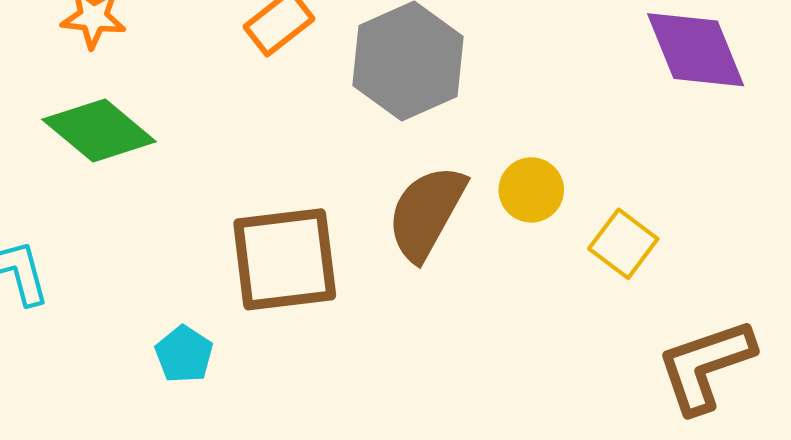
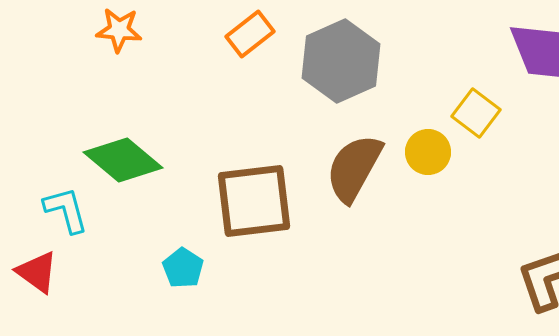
green diamond: (99, 130) -> (123, 160), moved
yellow square: (623, 244) -> (476, 113), moved

